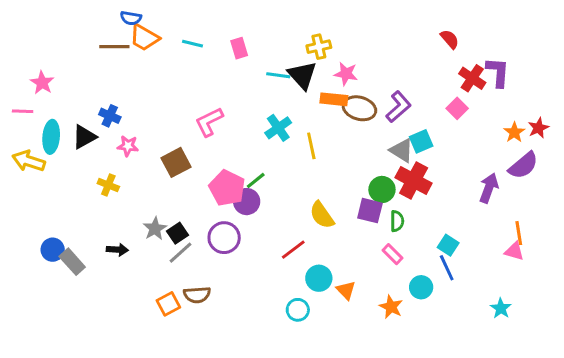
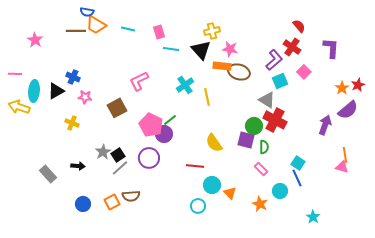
cyan line: (278, 75) -> (171, 49), moved
red cross: (472, 78) -> (292, 47), moved
pink star: (42, 83) -> (35, 40), moved
purple L-shape: (399, 107) -> (274, 60), moved
cyan square: (421, 141) -> (280, 81), moved
blue circle: (53, 250) -> (83, 204), moved
red line: (293, 250) -> (195, 166), turned 42
cyan star: (501, 308) -> (313, 217), moved

